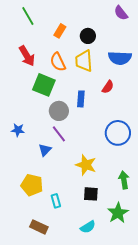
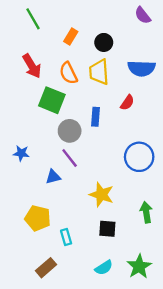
blue triangle: (45, 150) -> (53, 177), turned 32
green star: (118, 213) -> (139, 266), moved
brown rectangle: (39, 227) -> (46, 268), turned -66

